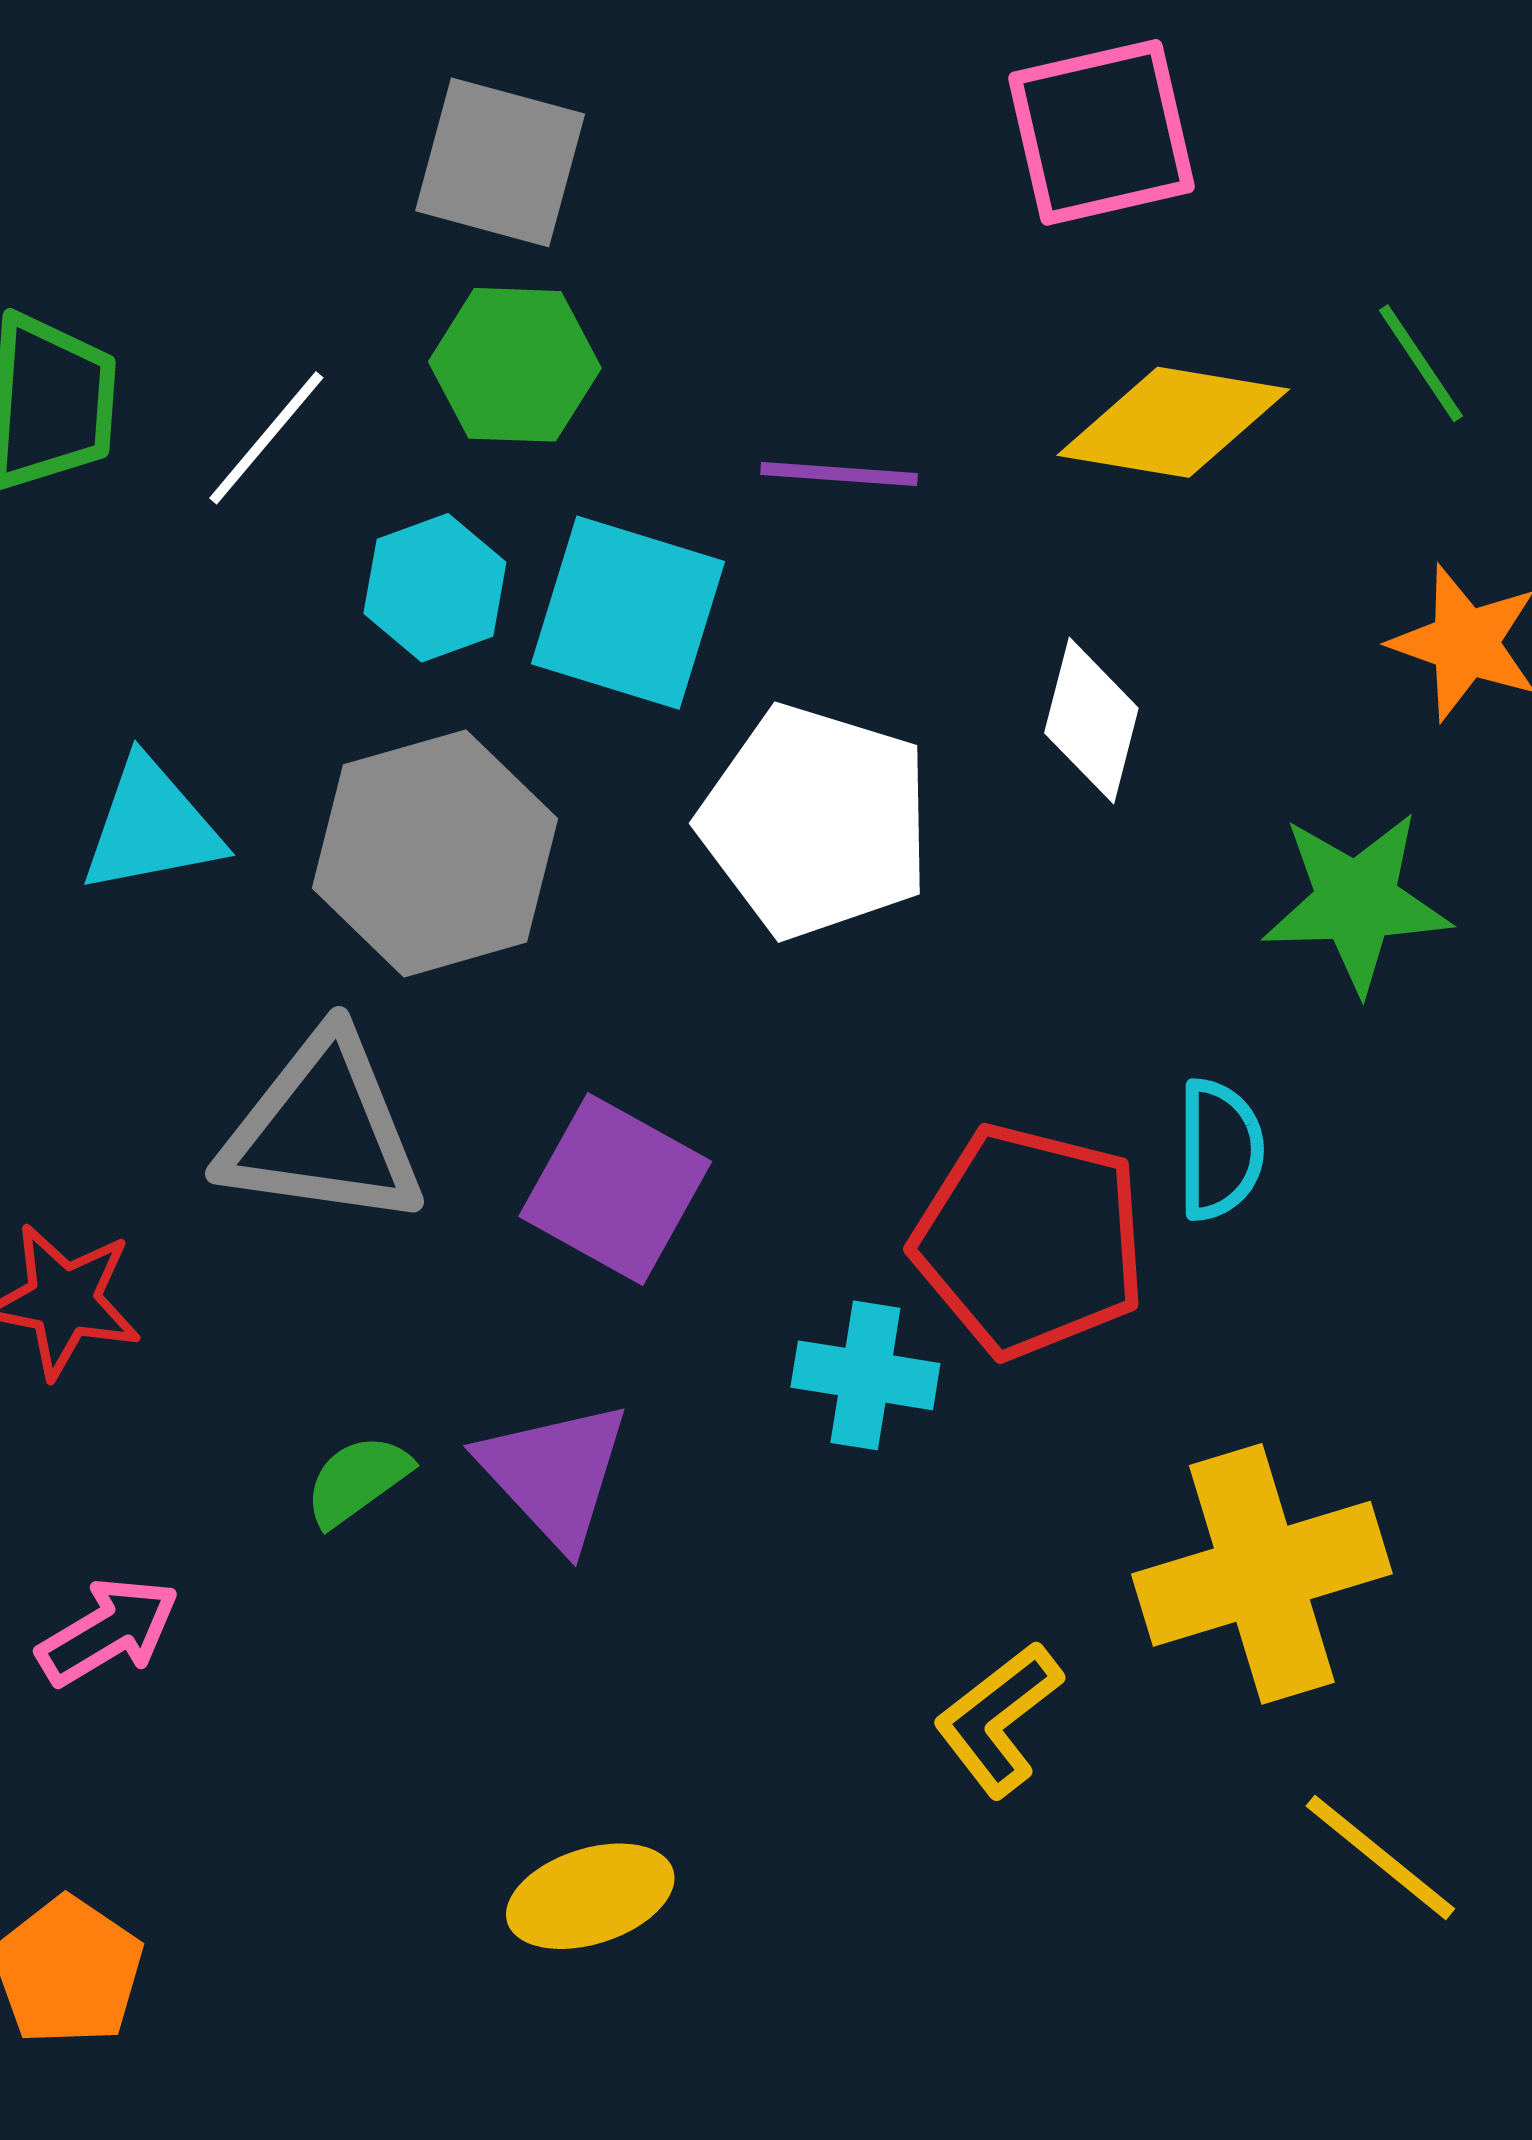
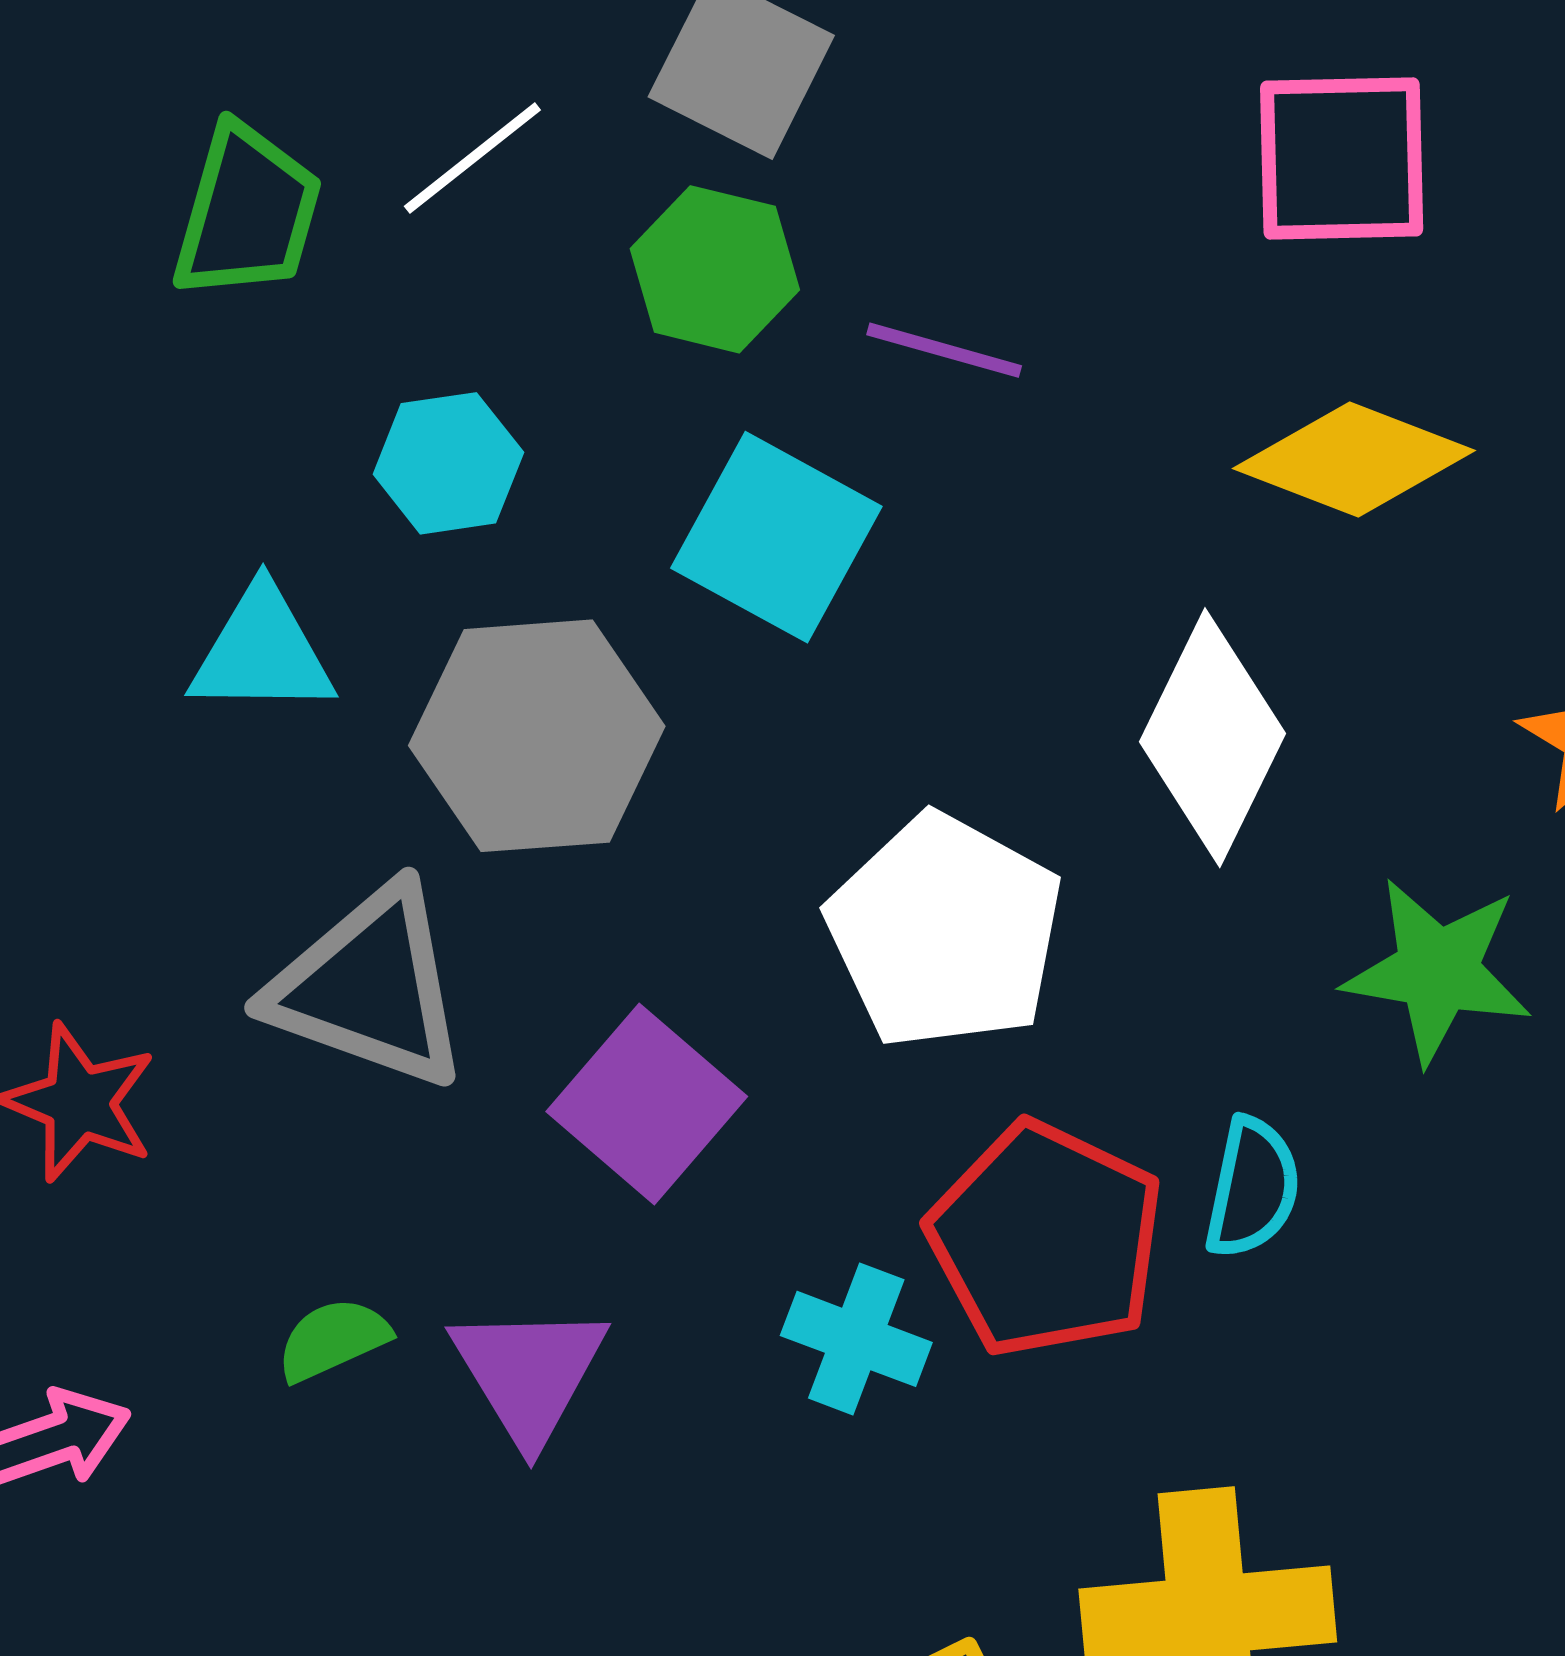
white line: (266, 438) -> (472, 158), moved
purple line: (839, 474) -> (944, 350), moved
cyan hexagon: (435, 588) -> (448, 463), moved
white diamond: (1091, 720) -> (1212, 738), size x1.5
white pentagon: (816, 821) -> (945, 932), moved

